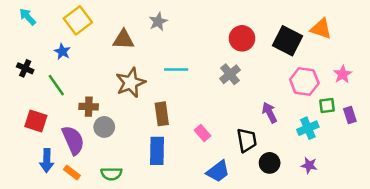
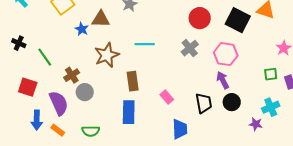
blue star: (62, 52) -> (82, 29), moved
pink hexagon: (304, 81) -> (226, 54), moved
brown cross: (89, 107) -> (72, 75), turned -35
cyan cross: (308, 128) -> (271, 107), moved
black circle: (270, 163) -> (232, 102), moved
blue trapezoid: (218, 171) -> (180, 129), turned -55

